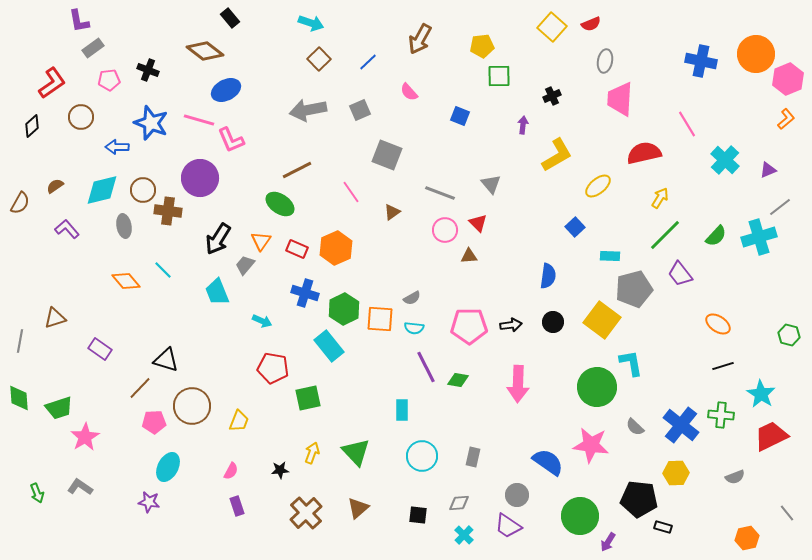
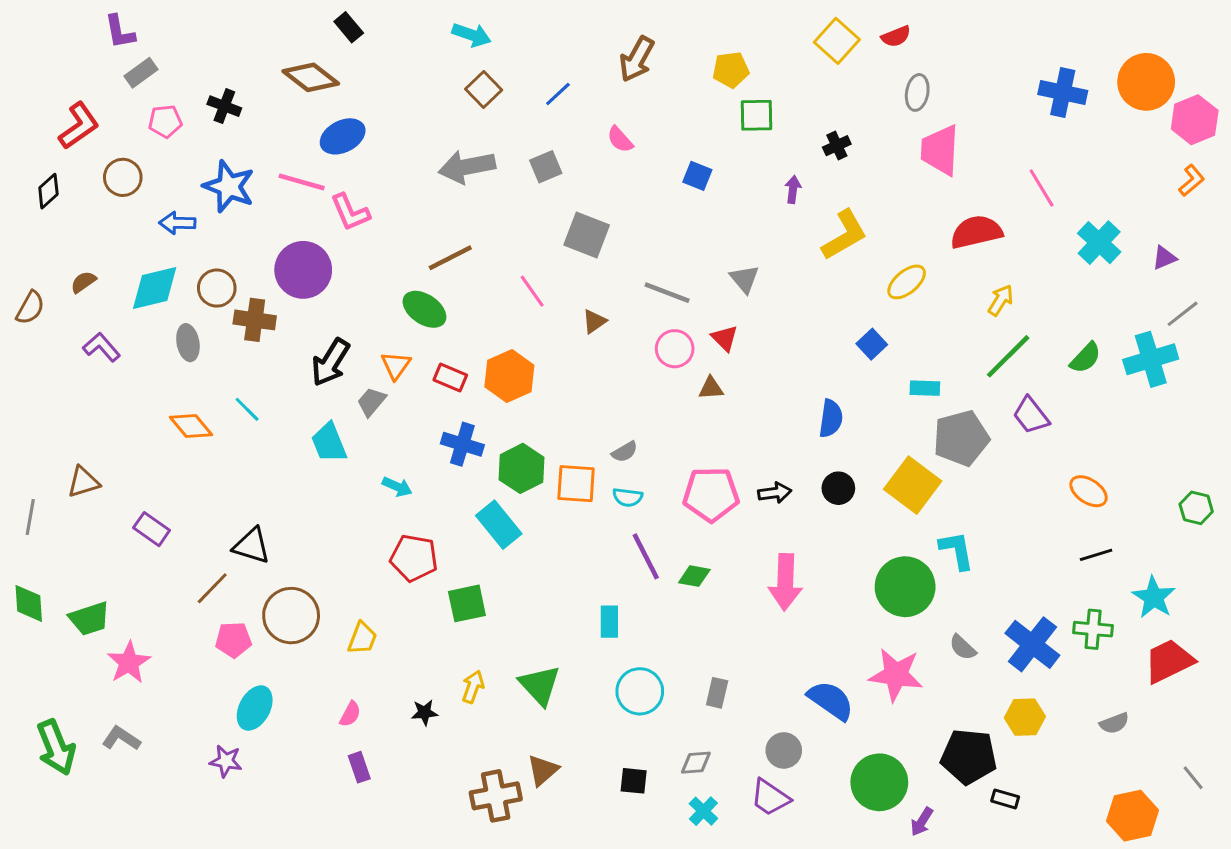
green arrow: (37, 493) -> (56, 747), size x1.8
brown cross: (306, 513) -> (496, 796), moved, turned 32
orange hexagon: (747, 538) -> (1132, 816), size x1.4

